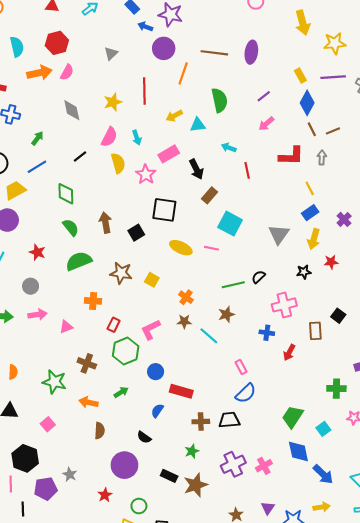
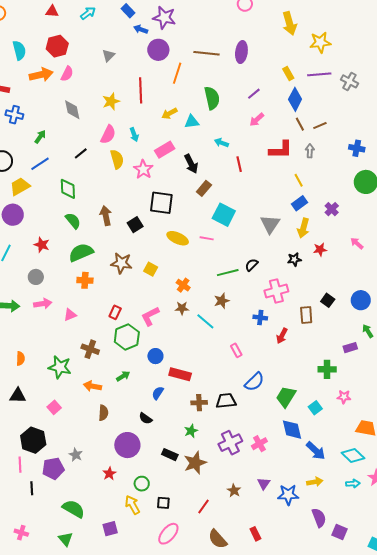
orange cross: (93, 301) -> (85, 280), moved
blue semicircle: (246, 393) -> (254, 382), moved

